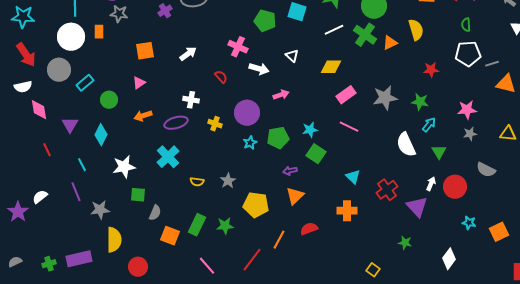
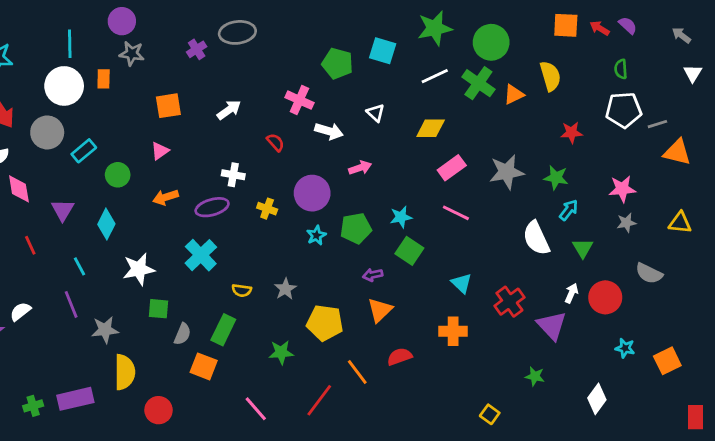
green rectangle: (197, 225) -> (223, 330), moved
orange line: (279, 240) -> (357, 372), turned -66

